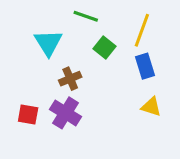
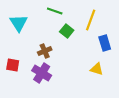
cyan triangle: (48, 43) -> (19, 23), moved
blue rectangle: (145, 66) -> (105, 43), moved
red square: (28, 114) -> (13, 65), moved

